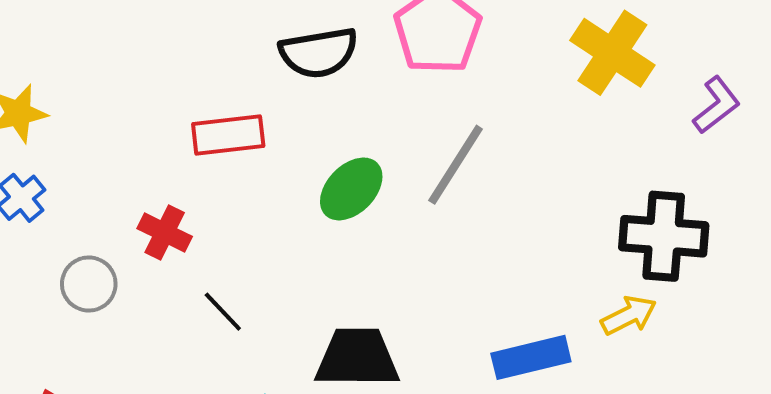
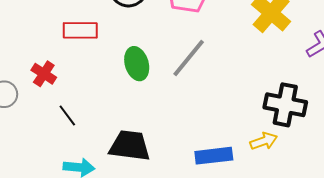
green ellipse: (351, 189) -> (137, 64), turned -68

